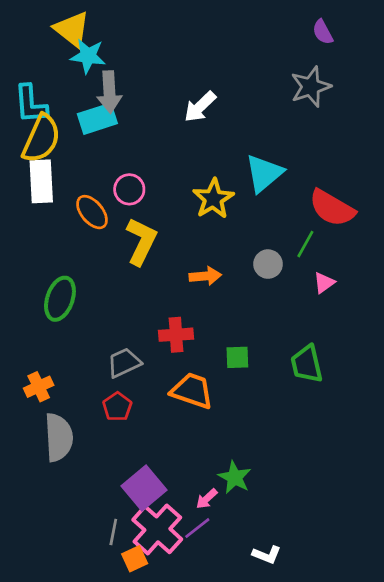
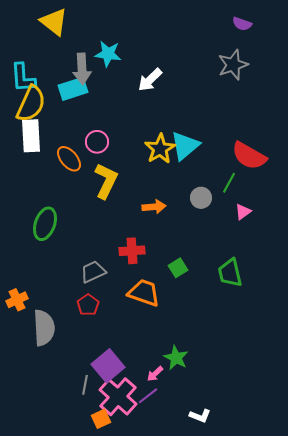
purple semicircle: (323, 32) -> (242, 24), turned -42
cyan star: (88, 56) -> (108, 54), moved
cyan triangle: (264, 173) -> (185, 146), moved
green square: (237, 357) -> (178, 268), turned -30
orange cross: (39, 387) -> (17, 300), moved
gray line: (113, 532) -> (85, 385), moved

